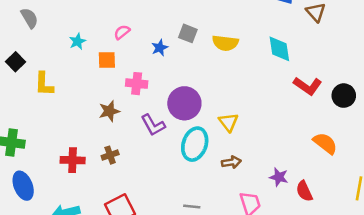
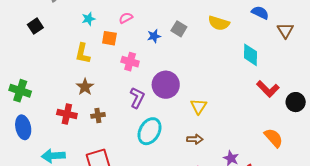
yellow semicircle: (225, 43) -> (219, 23), moved
yellow L-shape: (44, 84) -> (83, 53), moved
brown star: (109, 111) -> (85, 87), moved, turned -30
purple L-shape: (153, 125) -> (137, 98), turned -135
cyan ellipse: (195, 144) -> (150, 131), moved

